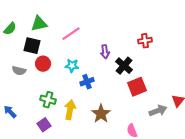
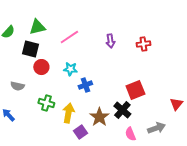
purple arrow: (105, 52) -> (110, 41), moved
black cross: (124, 66) -> (122, 110), moved
gray semicircle: (19, 71) -> (17, 86), moved
gray arrow: (158, 111) -> (156, 128), moved
purple square: (44, 125) -> (80, 132), moved

